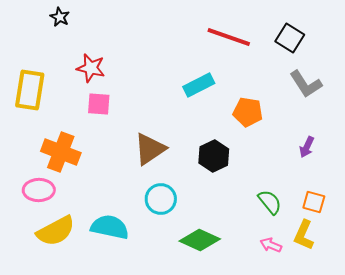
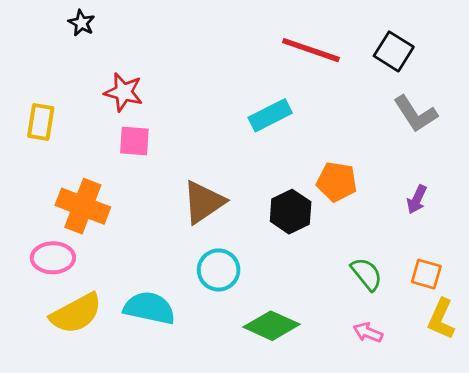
yellow rectangle: (30, 90) -> (41, 122), size x0.7
orange pentagon: (248, 112) -> (337, 182), moved
yellow L-shape: (304, 235) -> (441, 319), moved

